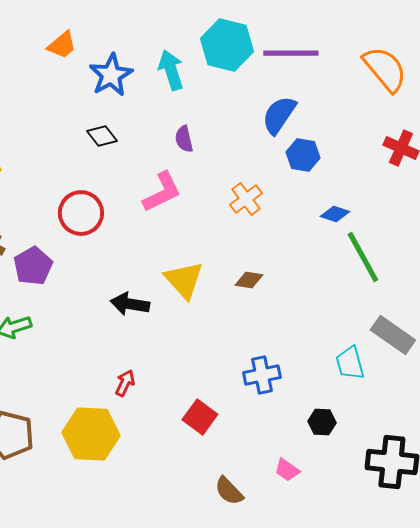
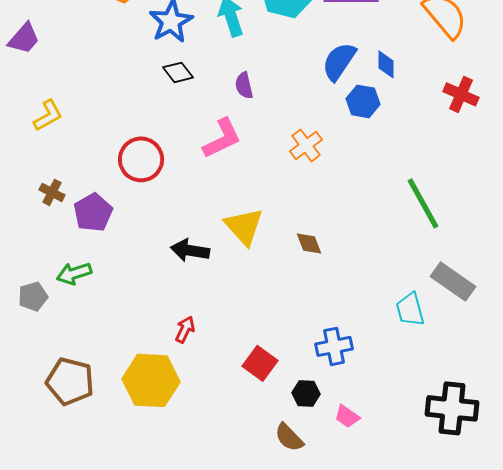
black diamond: (102, 136) -> (178, 72), moved
blue diamond: (335, 214) -> (386, 64), moved, turned 72
brown diamond: (249, 280) -> (309, 243), moved, turned 60
blue cross: (262, 375) -> (334, 346), moved
black hexagon: (322, 422) -> (306, 393), moved

